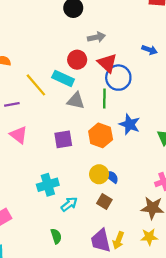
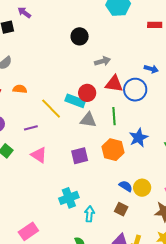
red circle: (77, 60) -> (87, 93), moved
red triangle: (107, 63) -> (114, 84), turned -30
blue circle: (118, 78) -> (135, 90), moved
blue star: (130, 124) -> (139, 138), turned 30
yellow circle: (99, 174) -> (142, 188), moved
cyan arrow: (69, 204) -> (89, 214), turned -42

